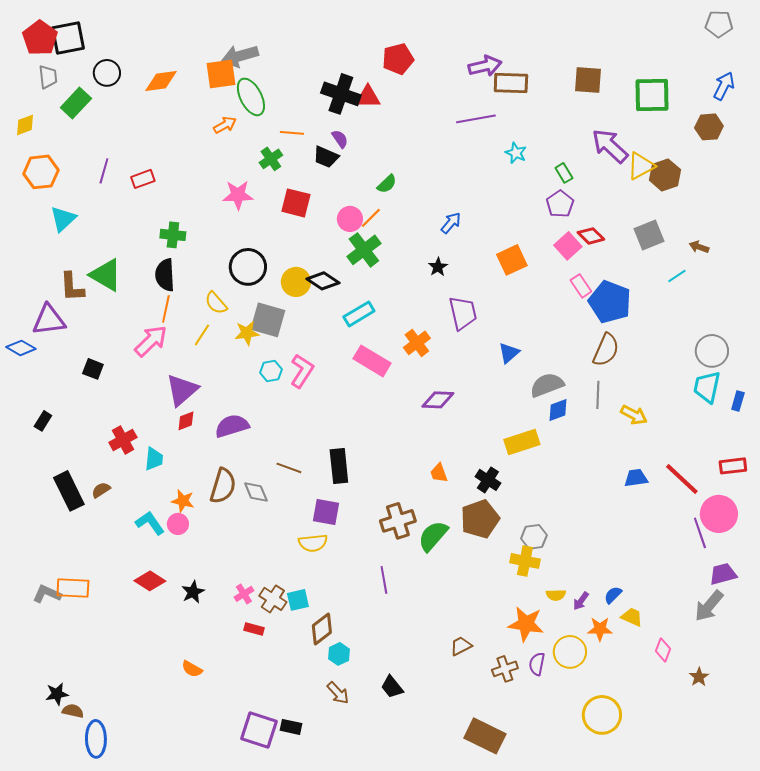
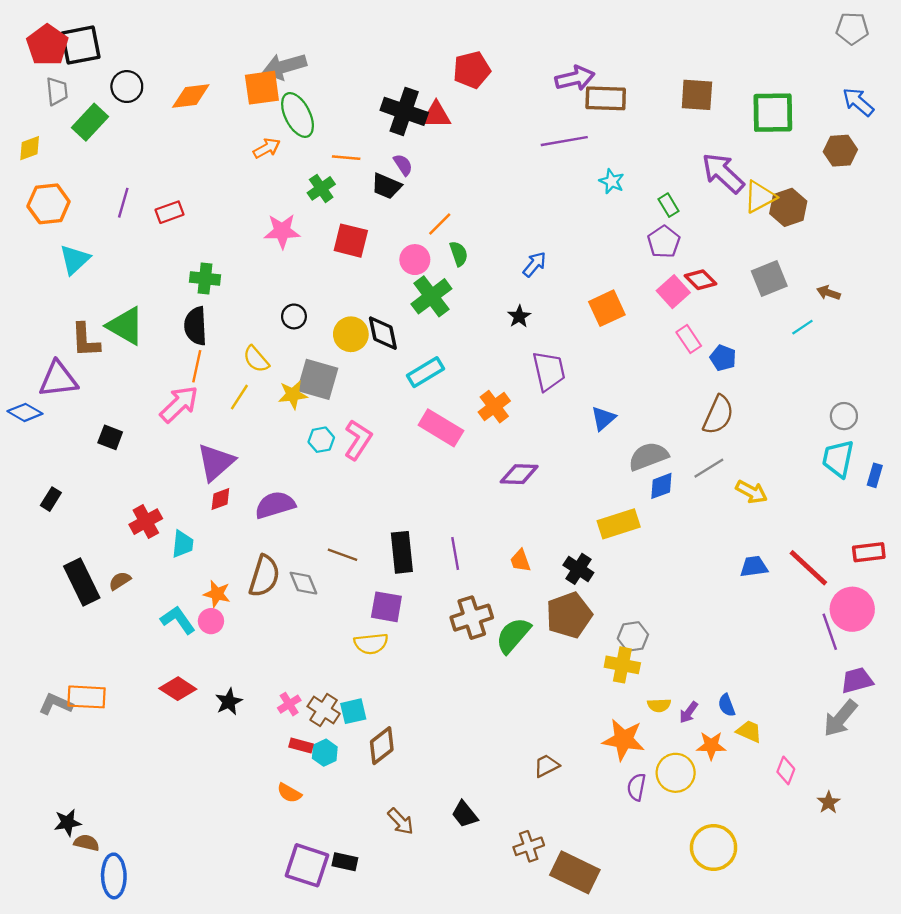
blue arrow: (724, 86) -> (858, 102), turned -76
green semicircle: (387, 184) -> (459, 254), moved, turned -65
orange line: (371, 218) -> (440, 224), moved
black circle: (248, 267) -> (294, 316), size x0.6
black diamond: (323, 281) -> (383, 333), turned 44
blue pentagon: (610, 302) -> (723, 358), size x0.5
gray circle: (712, 351) -> (844, 416), size x0.7
gray line: (598, 395) -> (709, 468), turned 56
purple line: (384, 580) -> (455, 554), moved
blue semicircle: (613, 595) -> (727, 705), turned -66
cyan hexagon: (339, 654) -> (325, 753), moved
orange semicircle: (192, 669) -> (289, 793), moved
brown cross: (505, 669) -> (529, 846), moved

